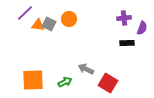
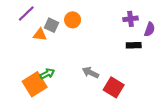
orange triangle: (38, 25) -> (40, 35), moved
orange square: (33, 80) -> (35, 84), turned -30
green arrow: (65, 82) -> (47, 74), moved

